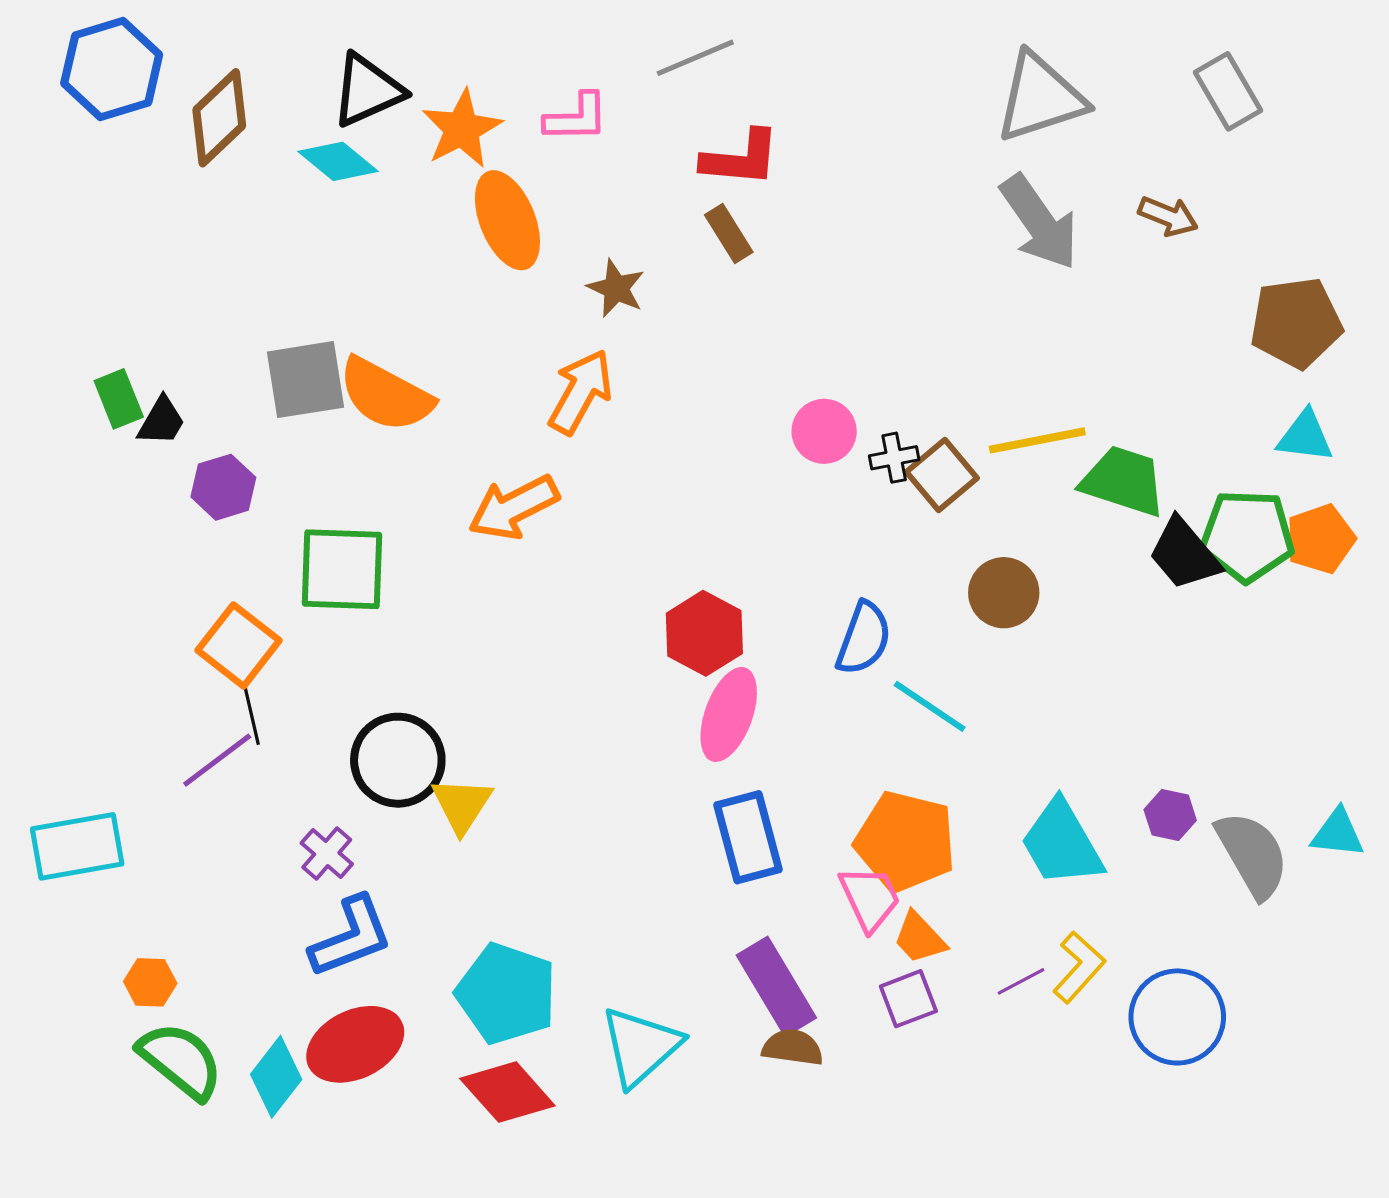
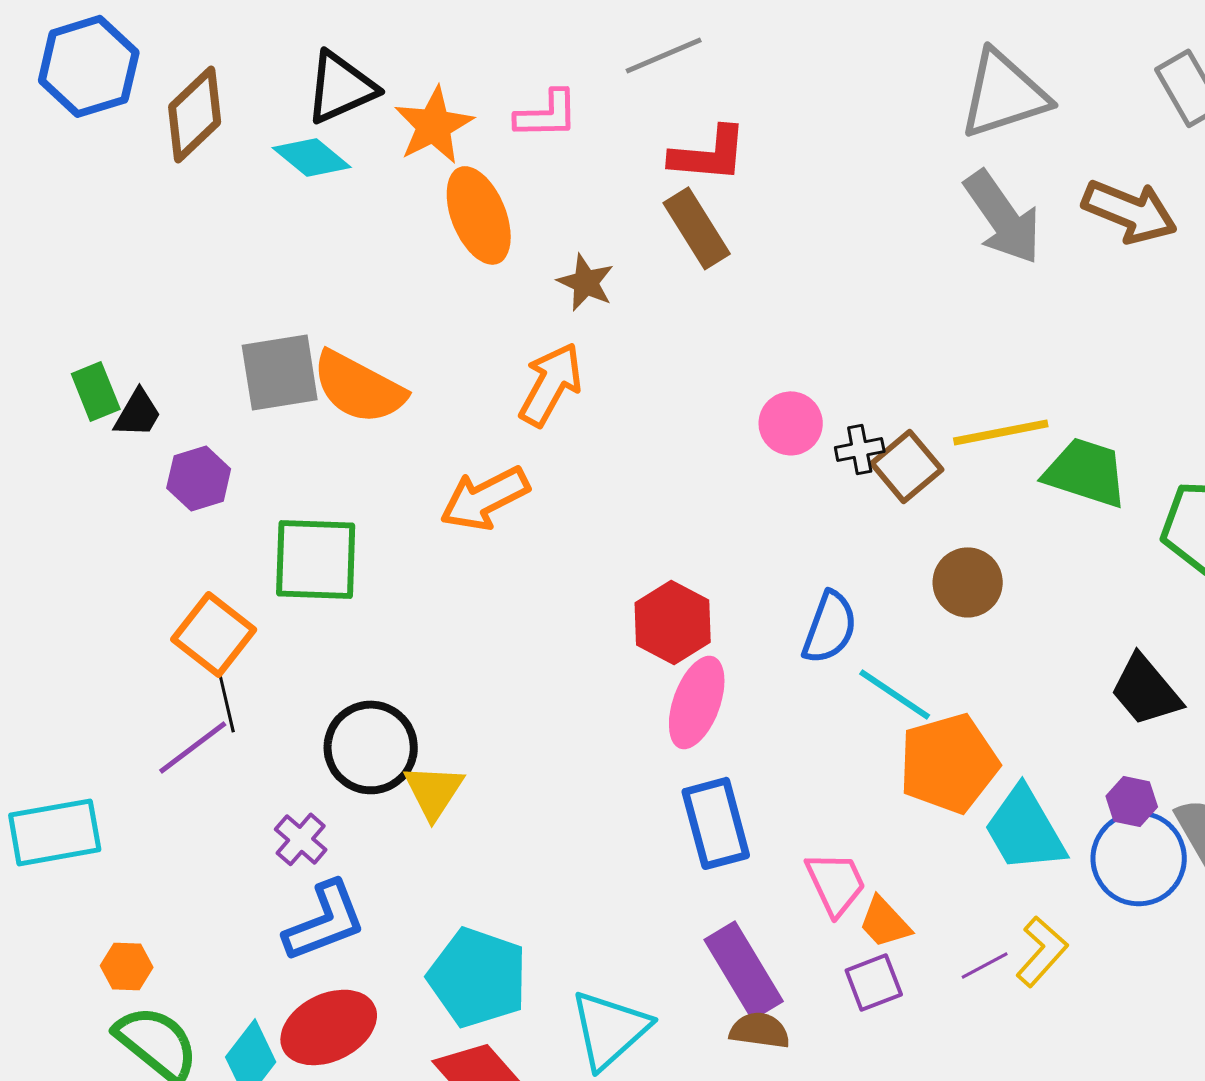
brown arrow: (1168, 216) -> (1130, 211), size x1.6
brown rectangle: (729, 233) -> (697, 228), size x1.4
black trapezoid: (1184, 554) -> (1146, 690), moved
orange pentagon: (905, 841) -> (949, 763), moved, turned -30
blue circle: (1177, 1017) -> (1139, 858), moved

